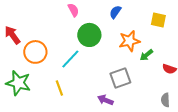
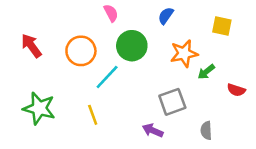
orange circle: (35, 52) -> (81, 51), moved
gray semicircle: (165, 100) -> (206, 130), moved

